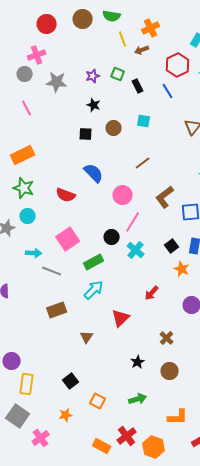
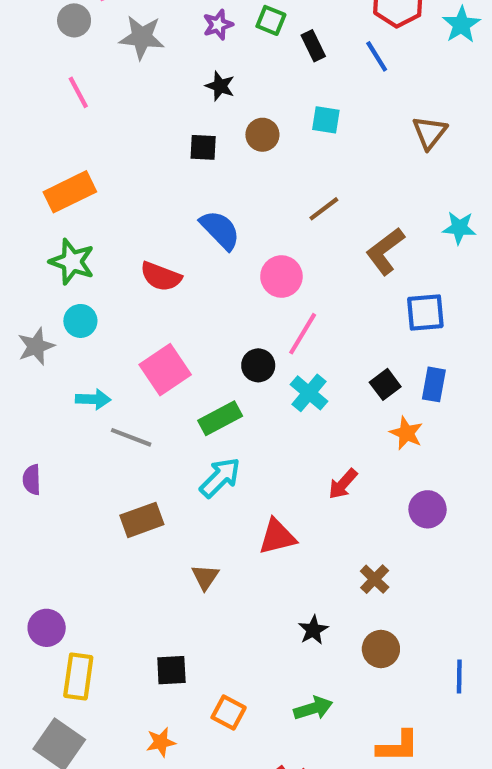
brown L-shape: (165, 197) -> (385, 251), moved
red triangle: (121, 318) -> (277, 537), turned 30
black square: (71, 381) -> (171, 670), turned 35

